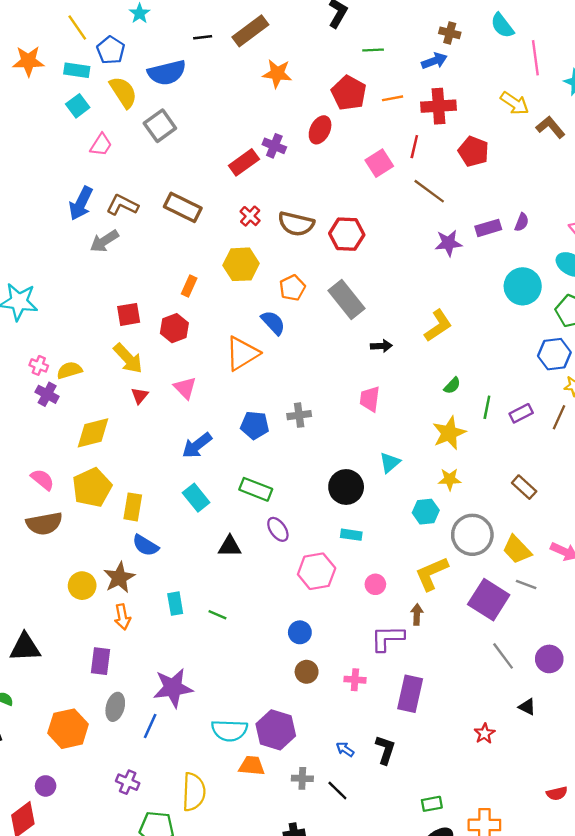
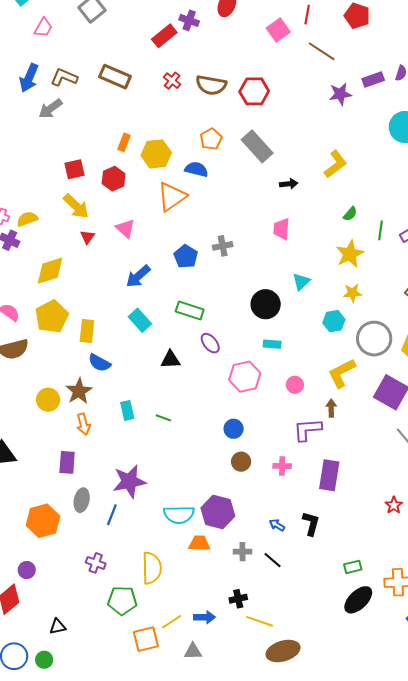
yellow hexagon: (241, 264) -> (156, 154), moved
blue semicircle: (273, 323) -> (196, 169), turned -30
blue pentagon: (255, 425) -> (186, 256), turned 30

